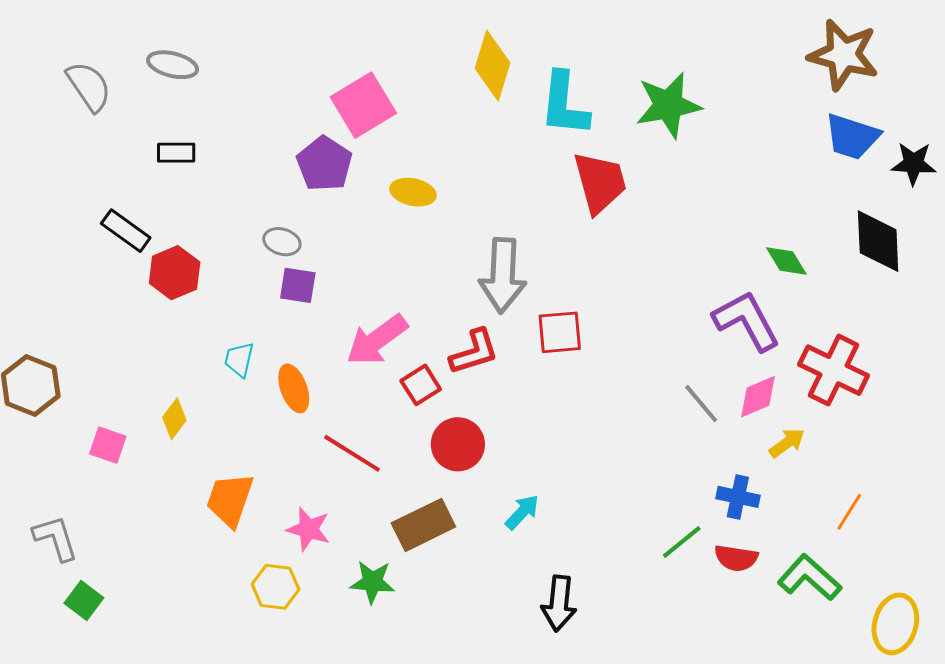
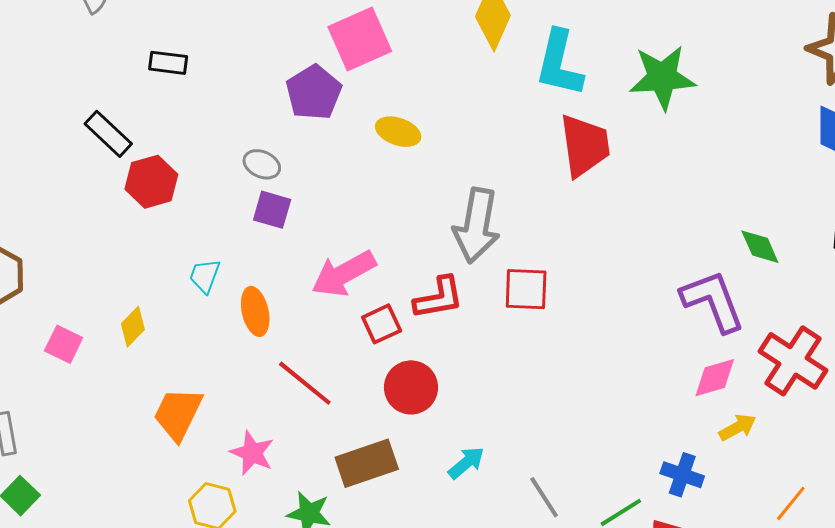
gray line: (701, 404) -> (544, 497), moved

